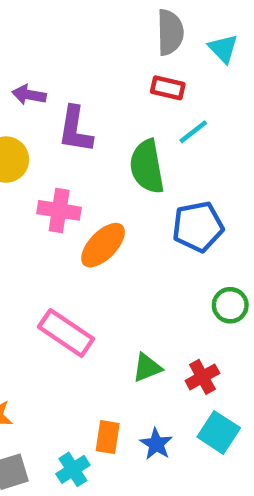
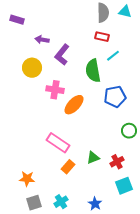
cyan triangle: (223, 49) -> (125, 12), moved, turned -32
purple L-shape: (75, 129) -> (62, 55), turned 30
cyan square: (219, 432) -> (124, 186), turned 36
orange rectangle: (108, 437) -> (68, 167), moved, turned 32
blue star: (156, 444) -> (95, 204), moved

